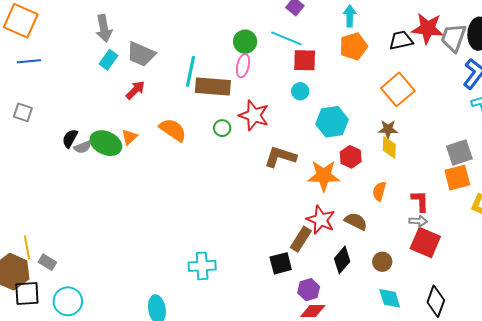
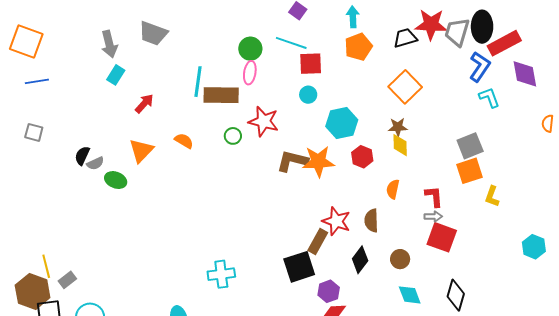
gray trapezoid: (141, 54) -> (153, 33), moved
orange semicircle: (173, 130) -> (184, 141), size x0.7
orange triangle: (129, 137) -> (141, 151), size x1.5
green ellipse: (106, 143) -> (116, 180), moved, size x0.7
orange star: (324, 176) -> (318, 161), moved
brown semicircle: (356, 221) -> (371, 221), turned -115
gray rectangle: (47, 262) -> (67, 280), turned -66
black square: (281, 263) -> (299, 267), size x1.4

